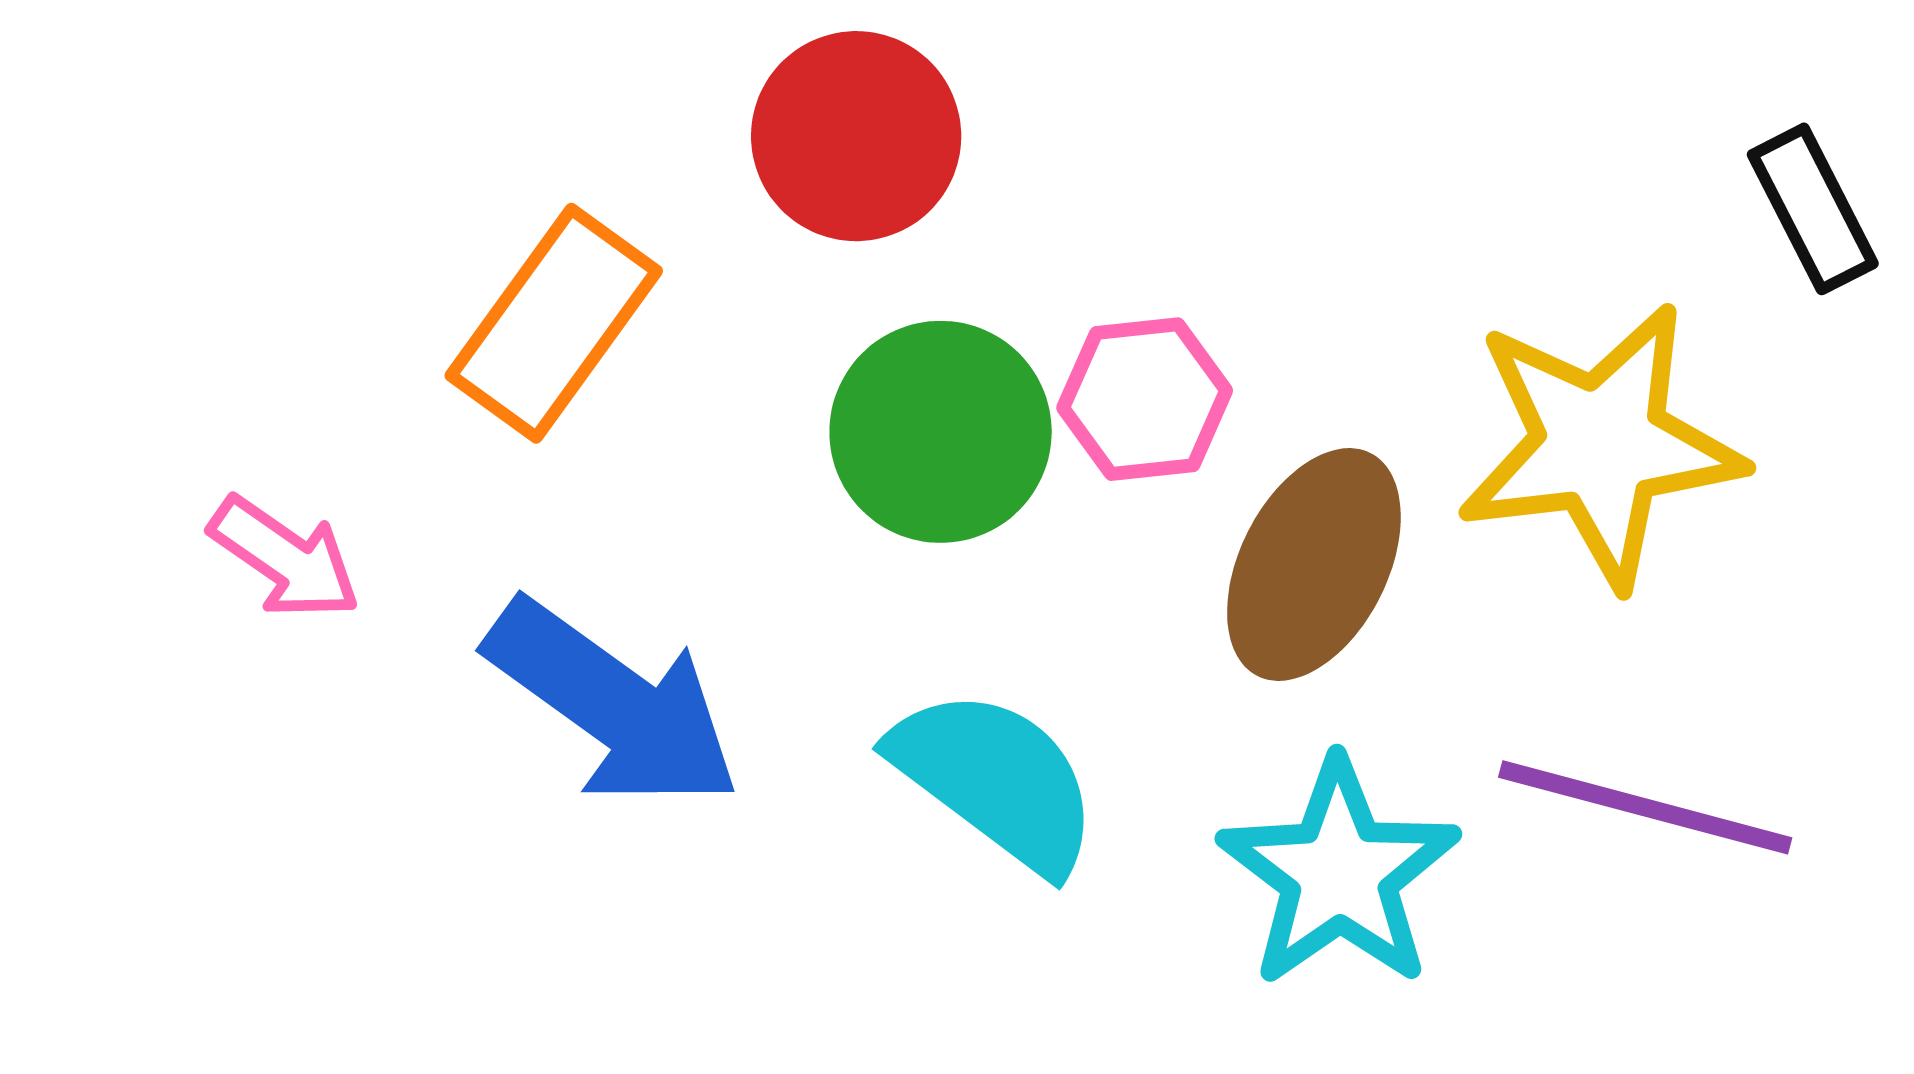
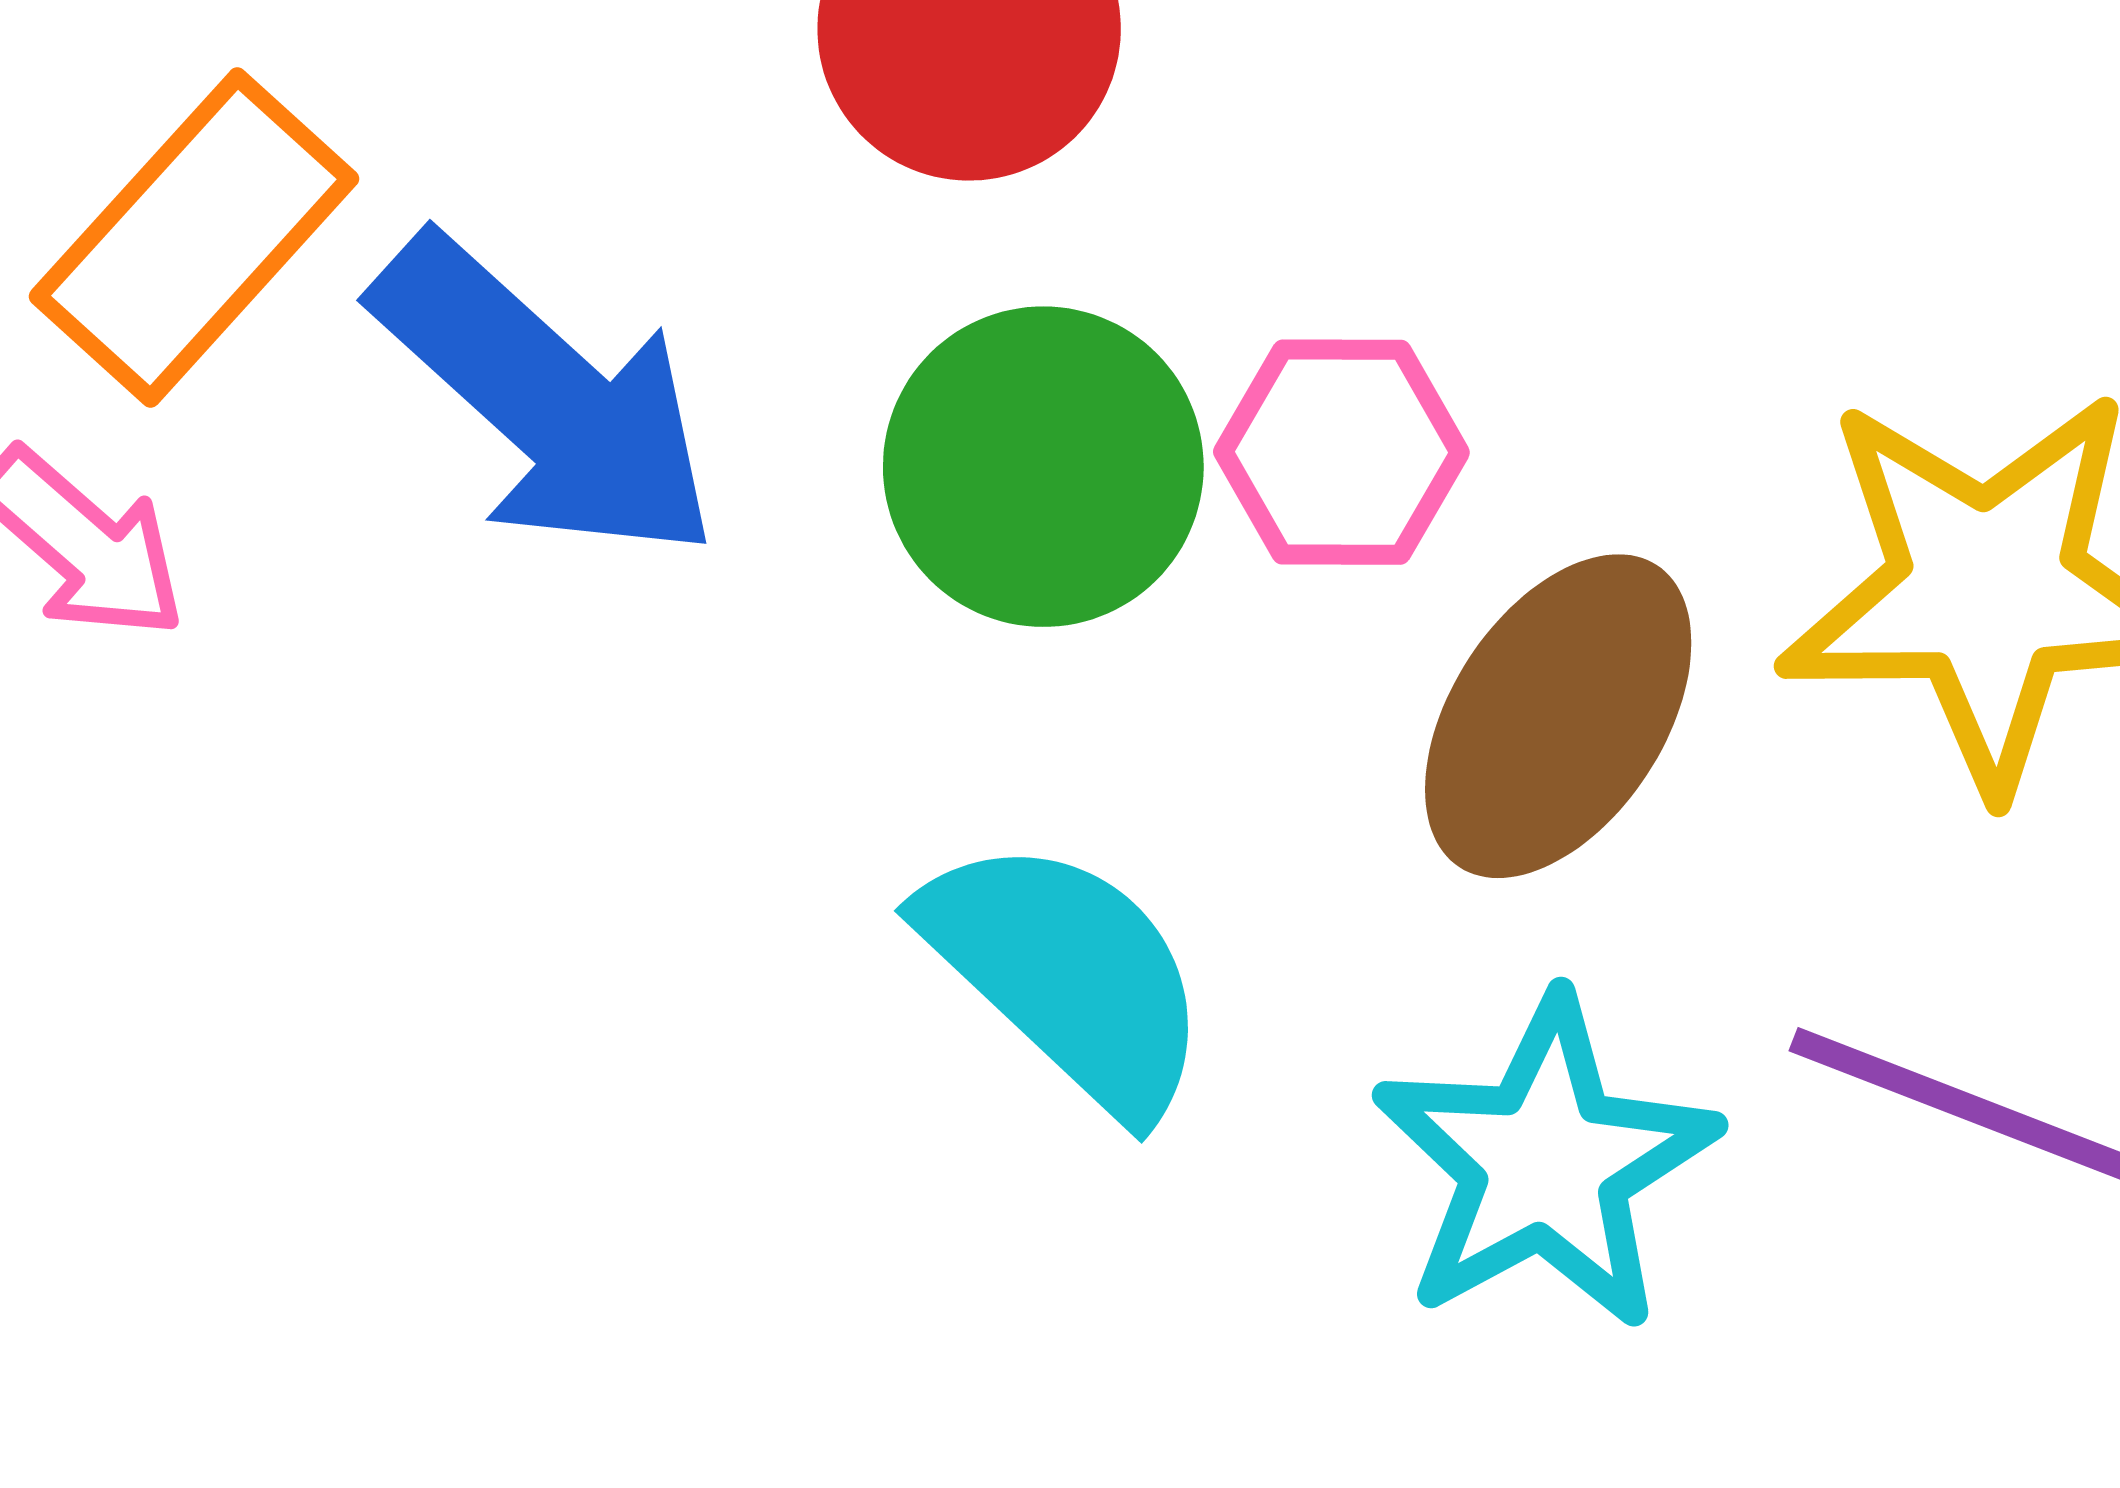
orange rectangle: (554, 323) -> (194, 238), moved
blue arrow: (613, 704) -> (546, 398), moved

